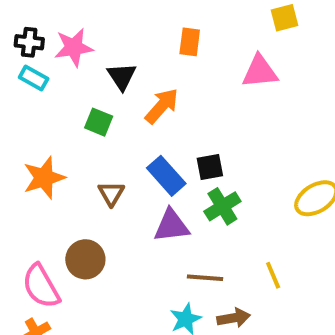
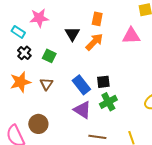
black cross: (29, 42) -> (24, 53), moved, turned 32
black triangle: (122, 76) -> (72, 34), moved
orange arrow: (162, 106) -> (94, 42), moved
brown triangle: (111, 193) -> (46, 84), moved
purple triangle: (172, 226) -> (82, 110), turned 36

